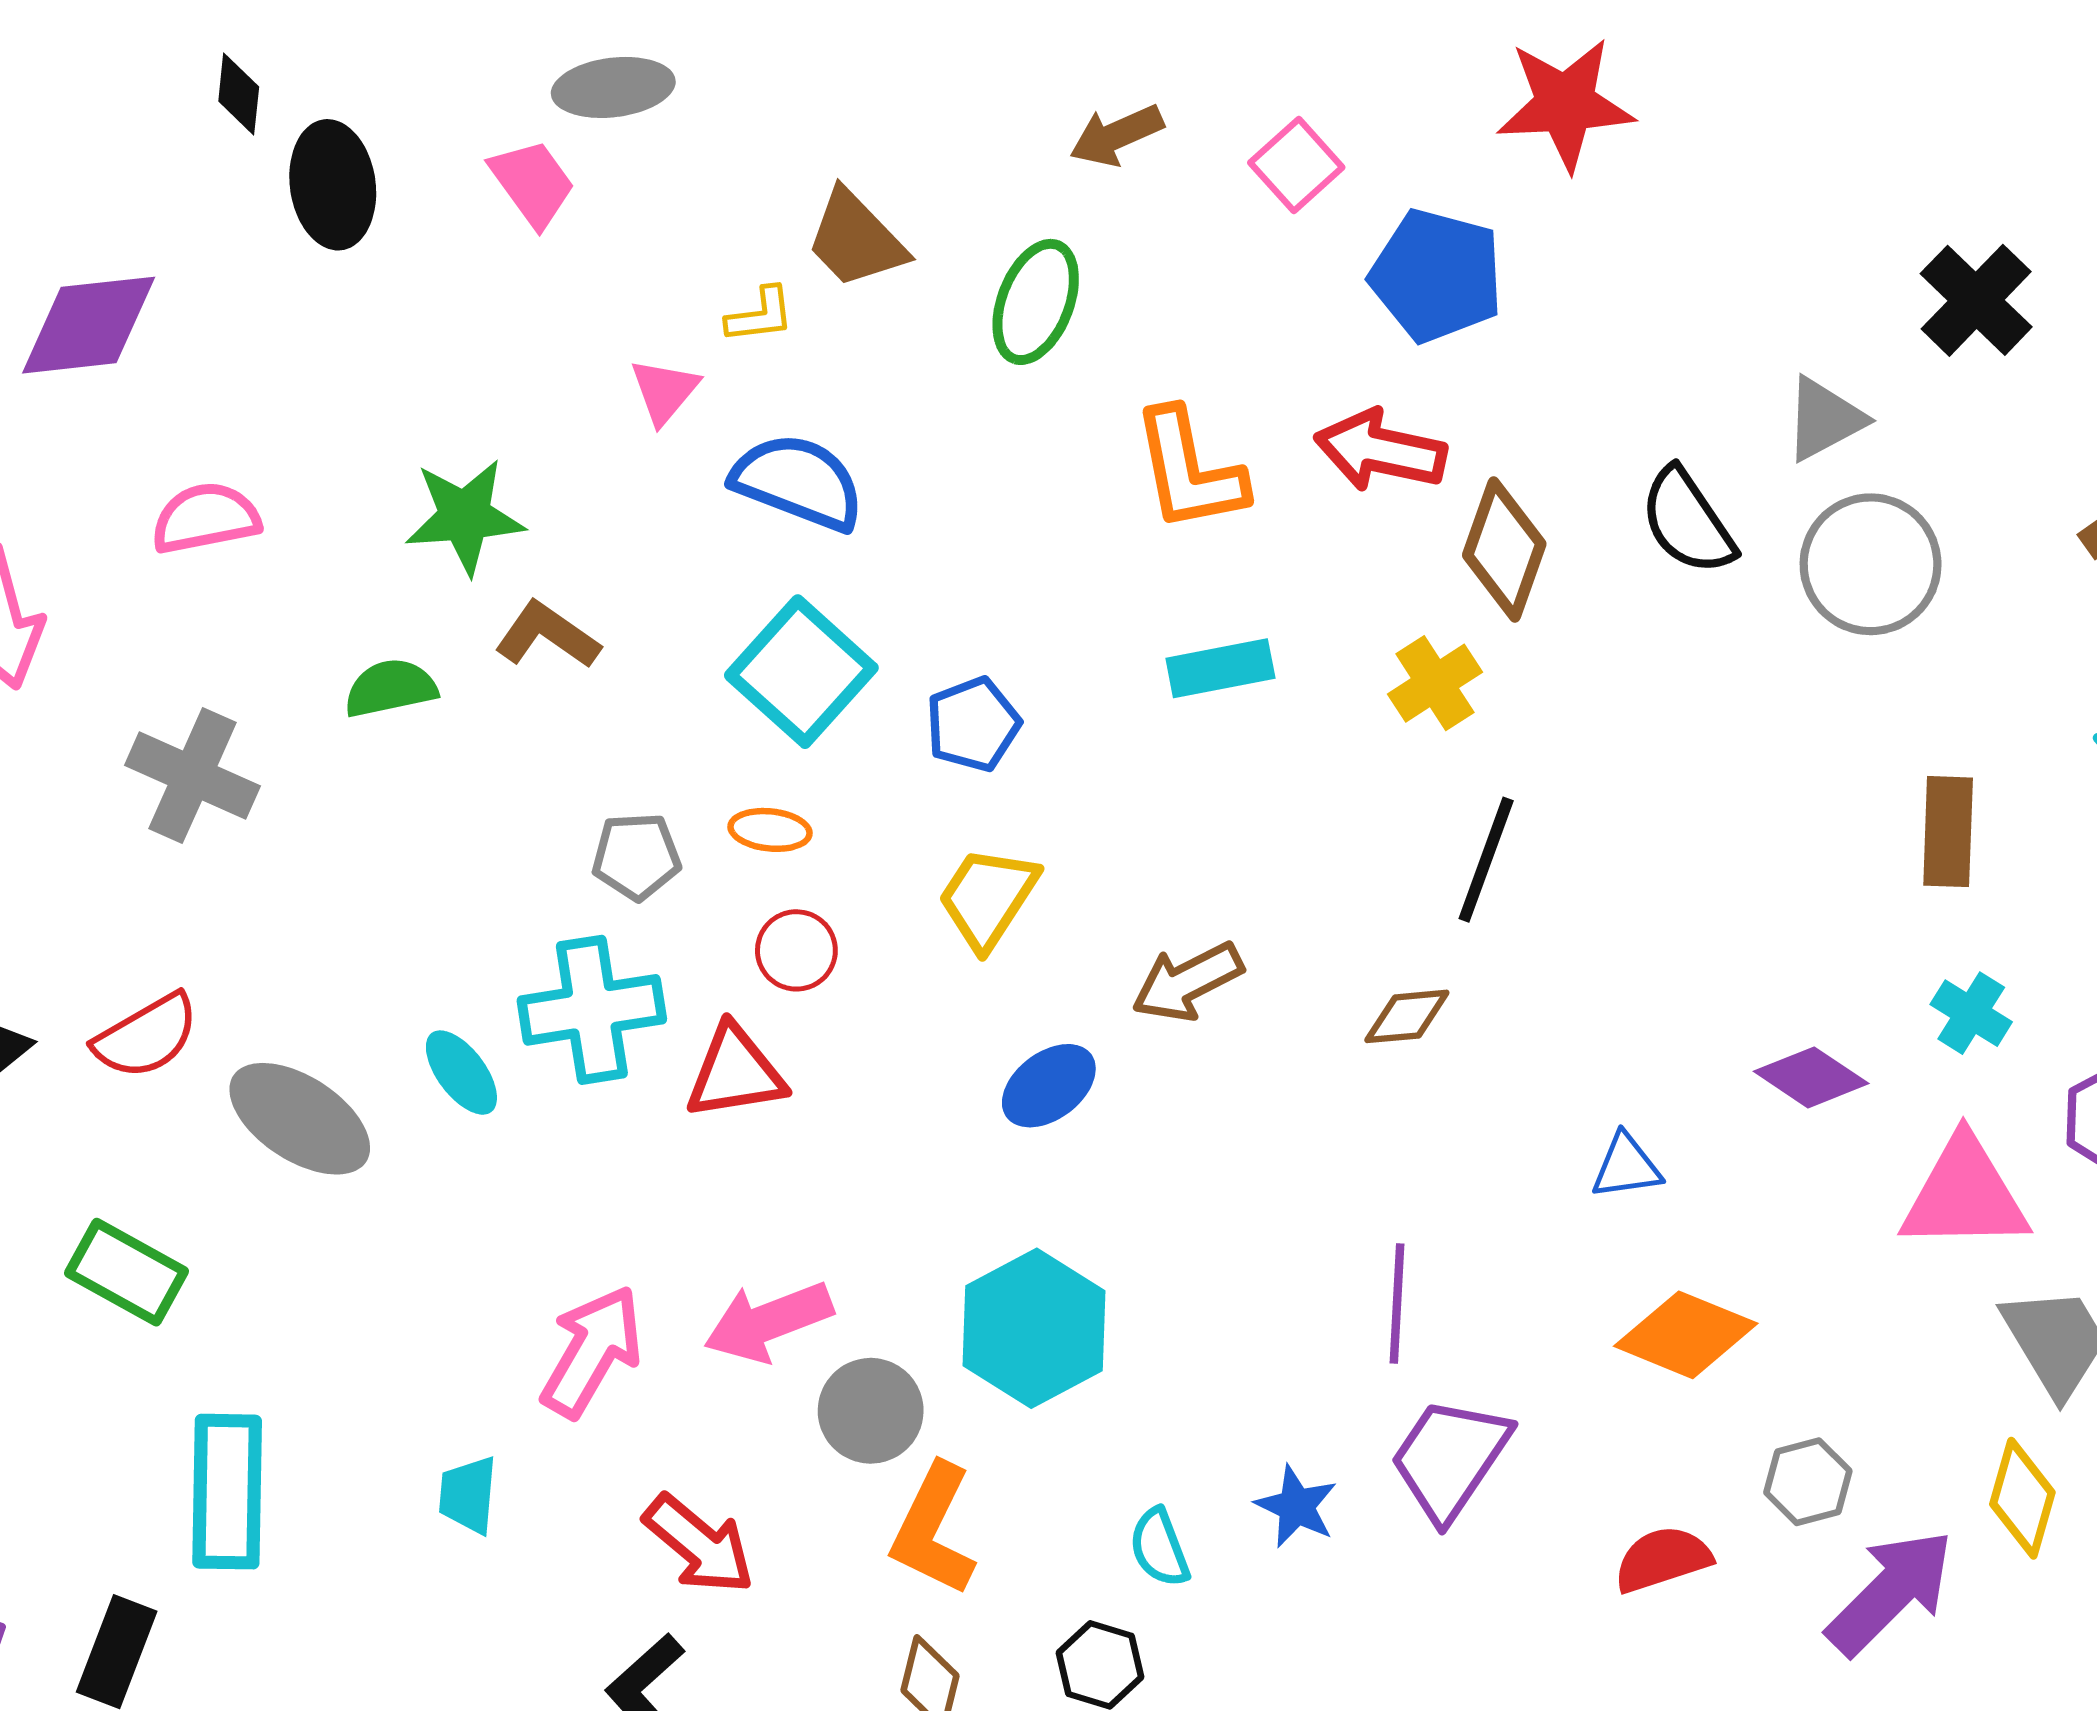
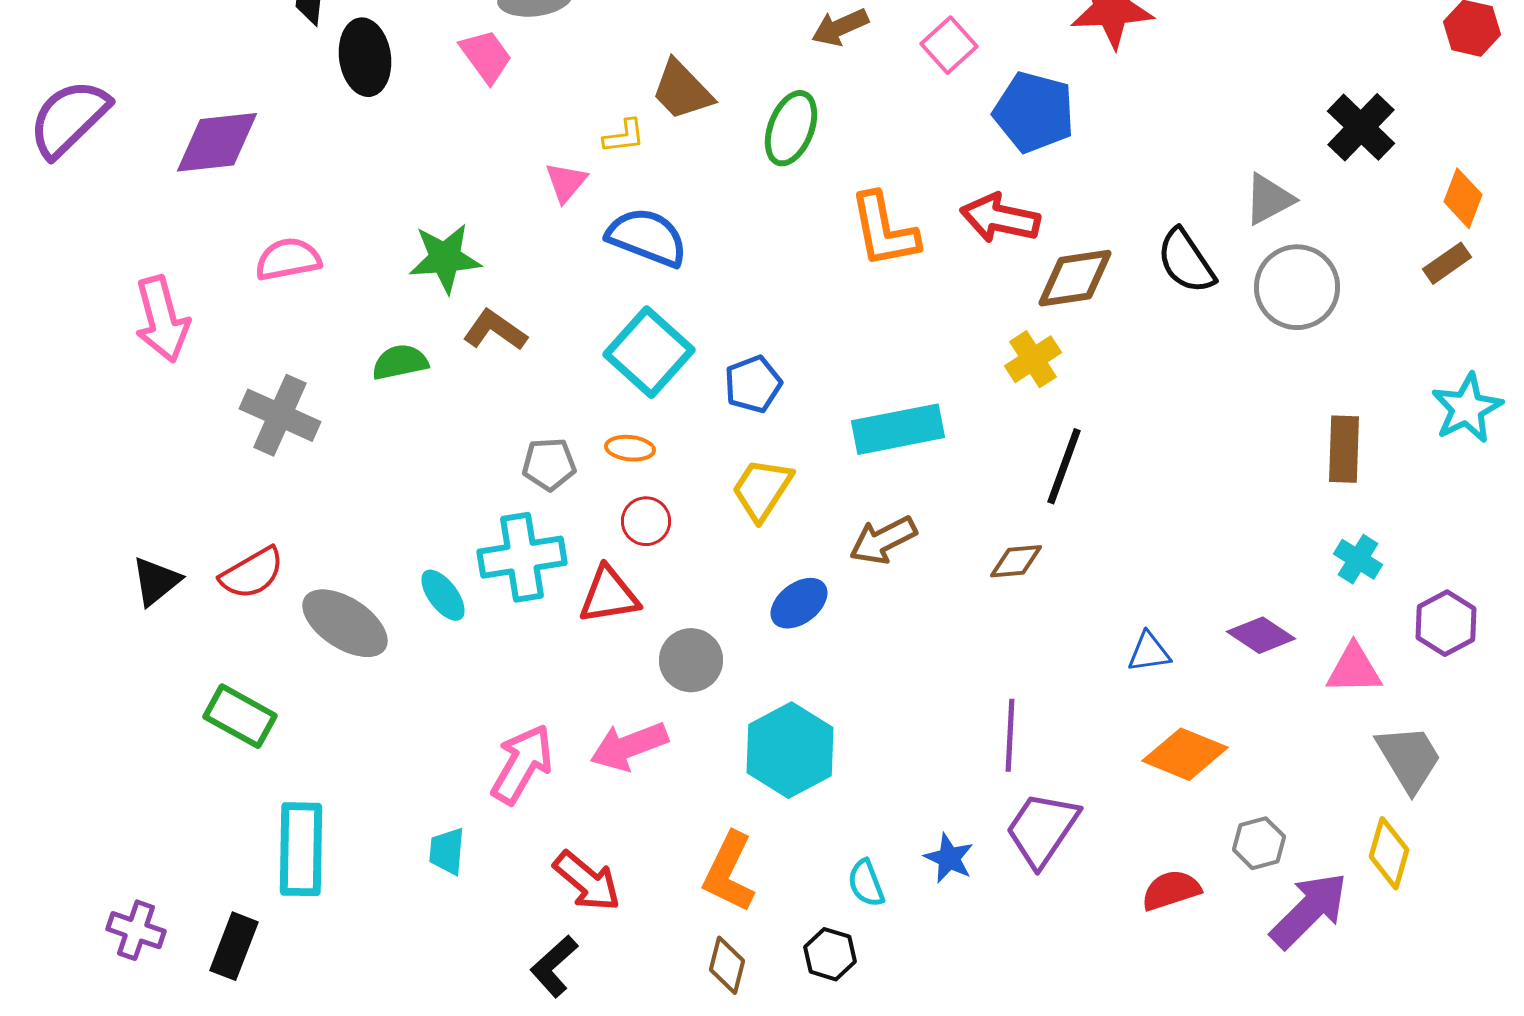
brown diamond: (1504, 549) -> (1075, 278), turned 62
cyan rectangle: (1220, 668) -> (898, 429), moved, size x1.4
purple diamond: (1811, 1077) -> (1261, 635), moved
pink triangle: (1965, 1195) -> (1354, 669), size x0.7
gray circle: (871, 1411) -> (691, 660), moved

